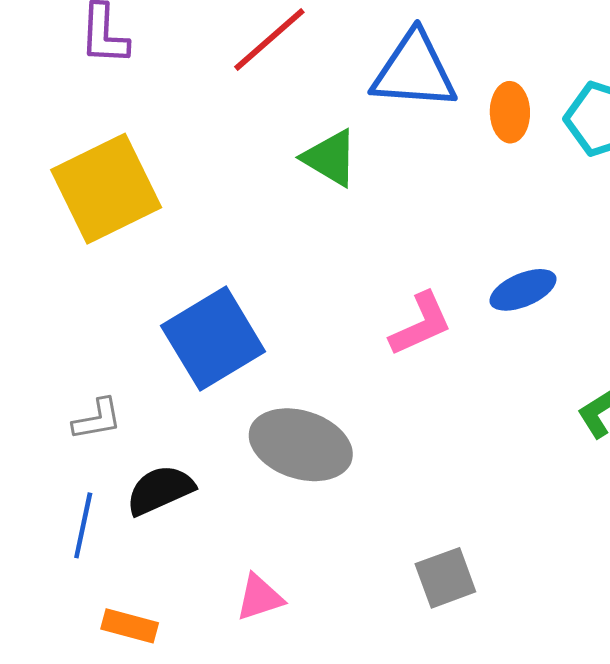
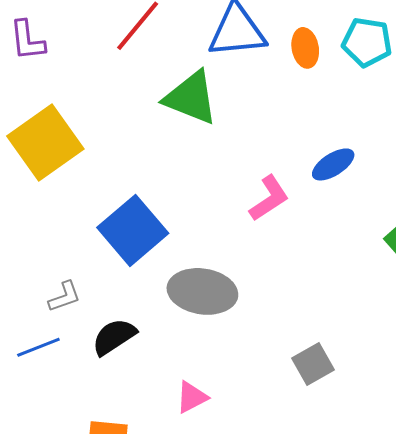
green triangle: (330, 158) -> (191, 98), size x1.4
blue line: (83, 525) -> (38, 347), moved, turned 66

